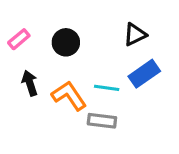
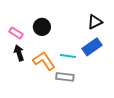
black triangle: (135, 35) -> (95, 22), moved
pink rectangle: (19, 39) -> (16, 33), moved, turned 72

